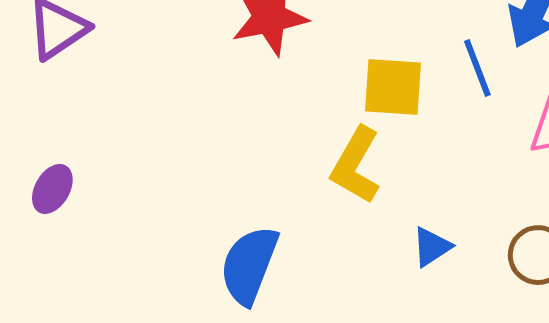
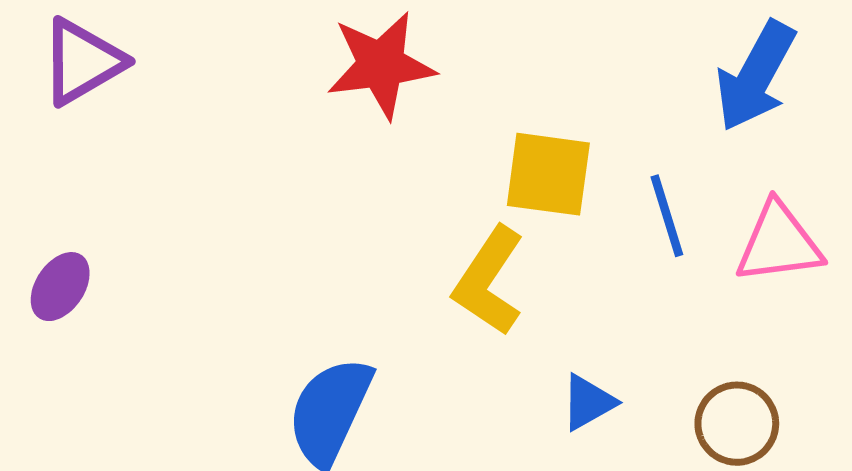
blue line: (477, 68) -> (667, 216), moved

